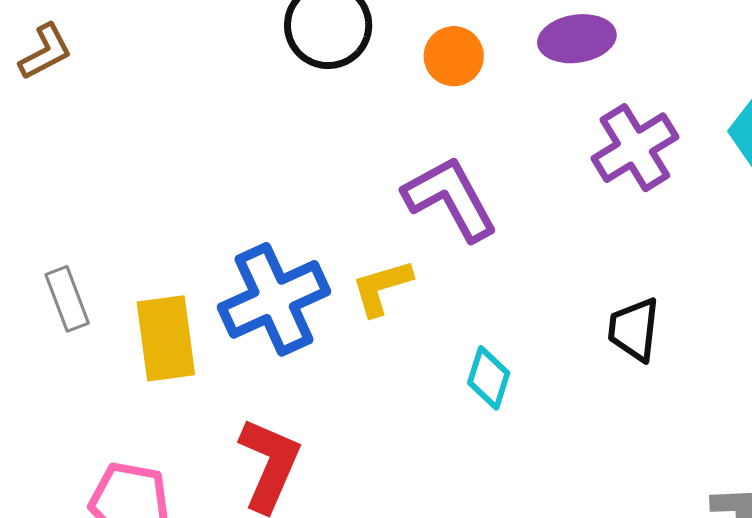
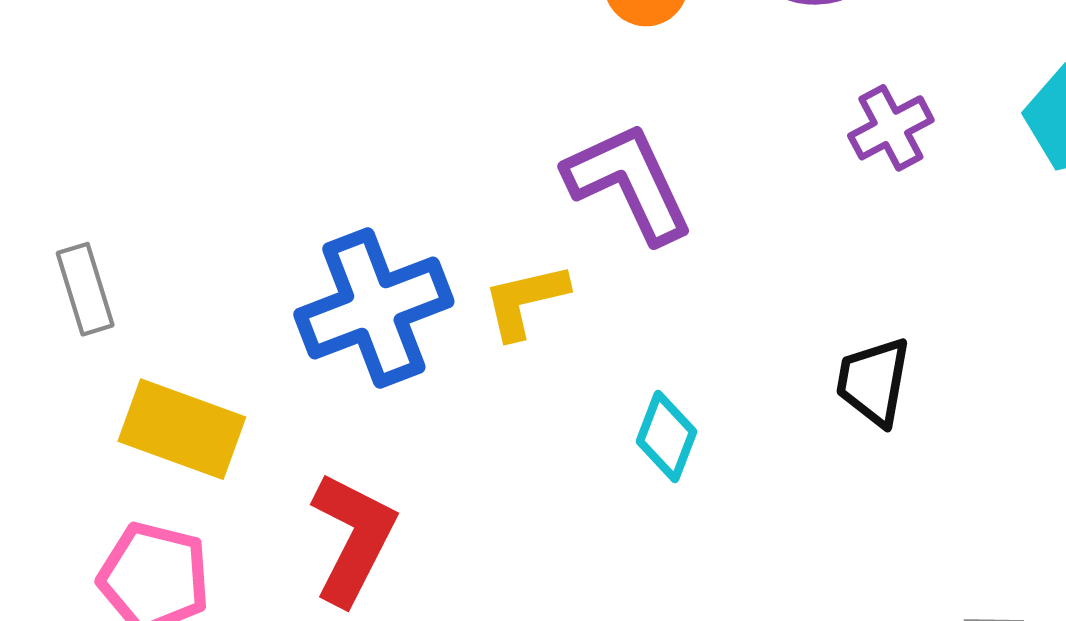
purple cross: (635, 148) -> (891, 128), size x0.7
yellow rectangle: (166, 338) -> (182, 429), moved, turned -66

